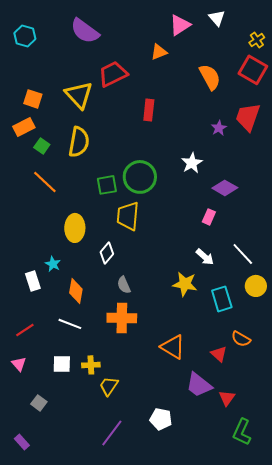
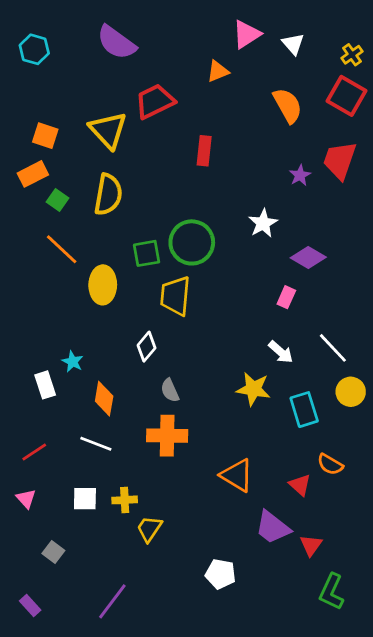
white triangle: (217, 18) -> (293, 44), moved
yellow ellipse: (75, 228) -> (103, 285), moved
purple line: (112, 433) -> (112, 601), moved

